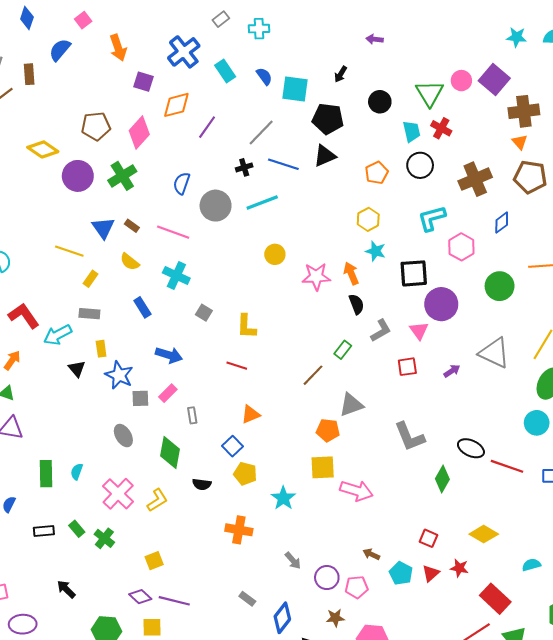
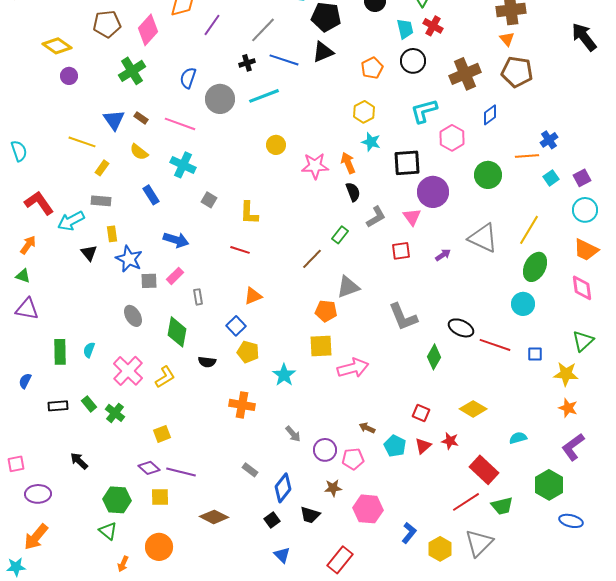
purple circle: (78, 176) -> (69, 76), moved, size x0.6
pink arrow: (356, 491) -> (353, 368), turned -32

